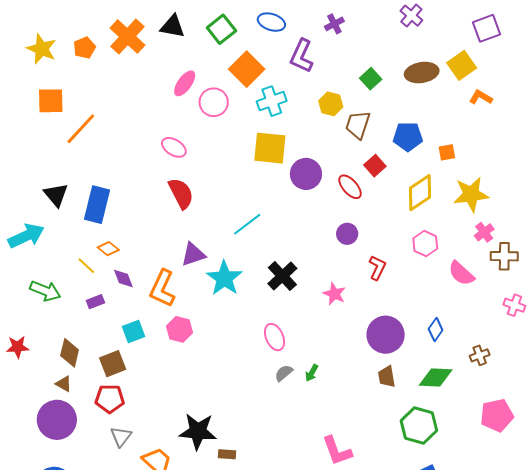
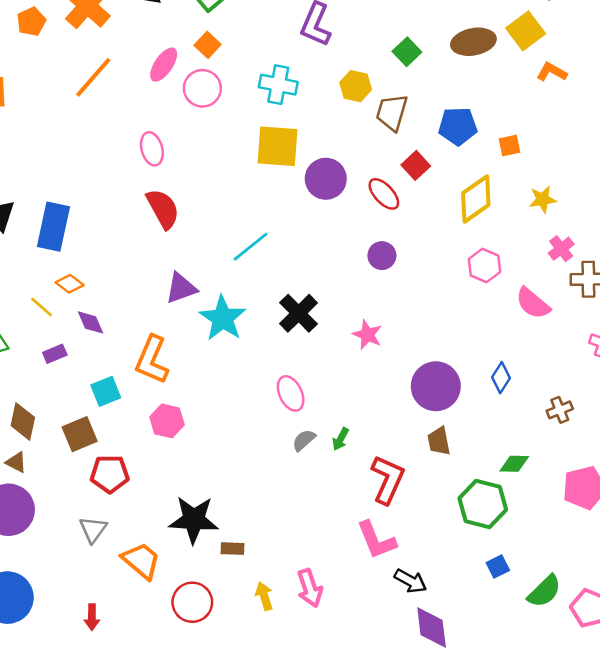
orange square: (247, 69) -> (208, 45), moved, size x0.6
cyan cross: (272, 101) -> (278, 85), turned 32
orange line: (81, 129) -> (93, 77), moved
pink ellipse: (174, 147) -> (152, 149), turned 45
yellow star: (471, 194) -> (543, 199), size x0.6
red L-shape: (377, 268) -> (388, 480), moved, size x1.5
orange L-shape: (162, 288) -> (152, 360), moved
pink hexagon: (180, 329) -> (167, 421), moved
green diamond: (436, 377) -> (514, 464), moved, size x0.7
red pentagon: (110, 399) -> (110, 474), moved

